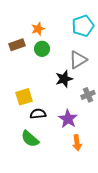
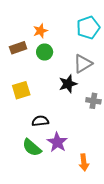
gray cross: (88, 95) -> (93, 101), turned 32
yellow square: (24, 97) -> (21, 90), moved
purple star: (68, 119) -> (57, 142), moved
orange arrow: (77, 143) -> (84, 162), moved

